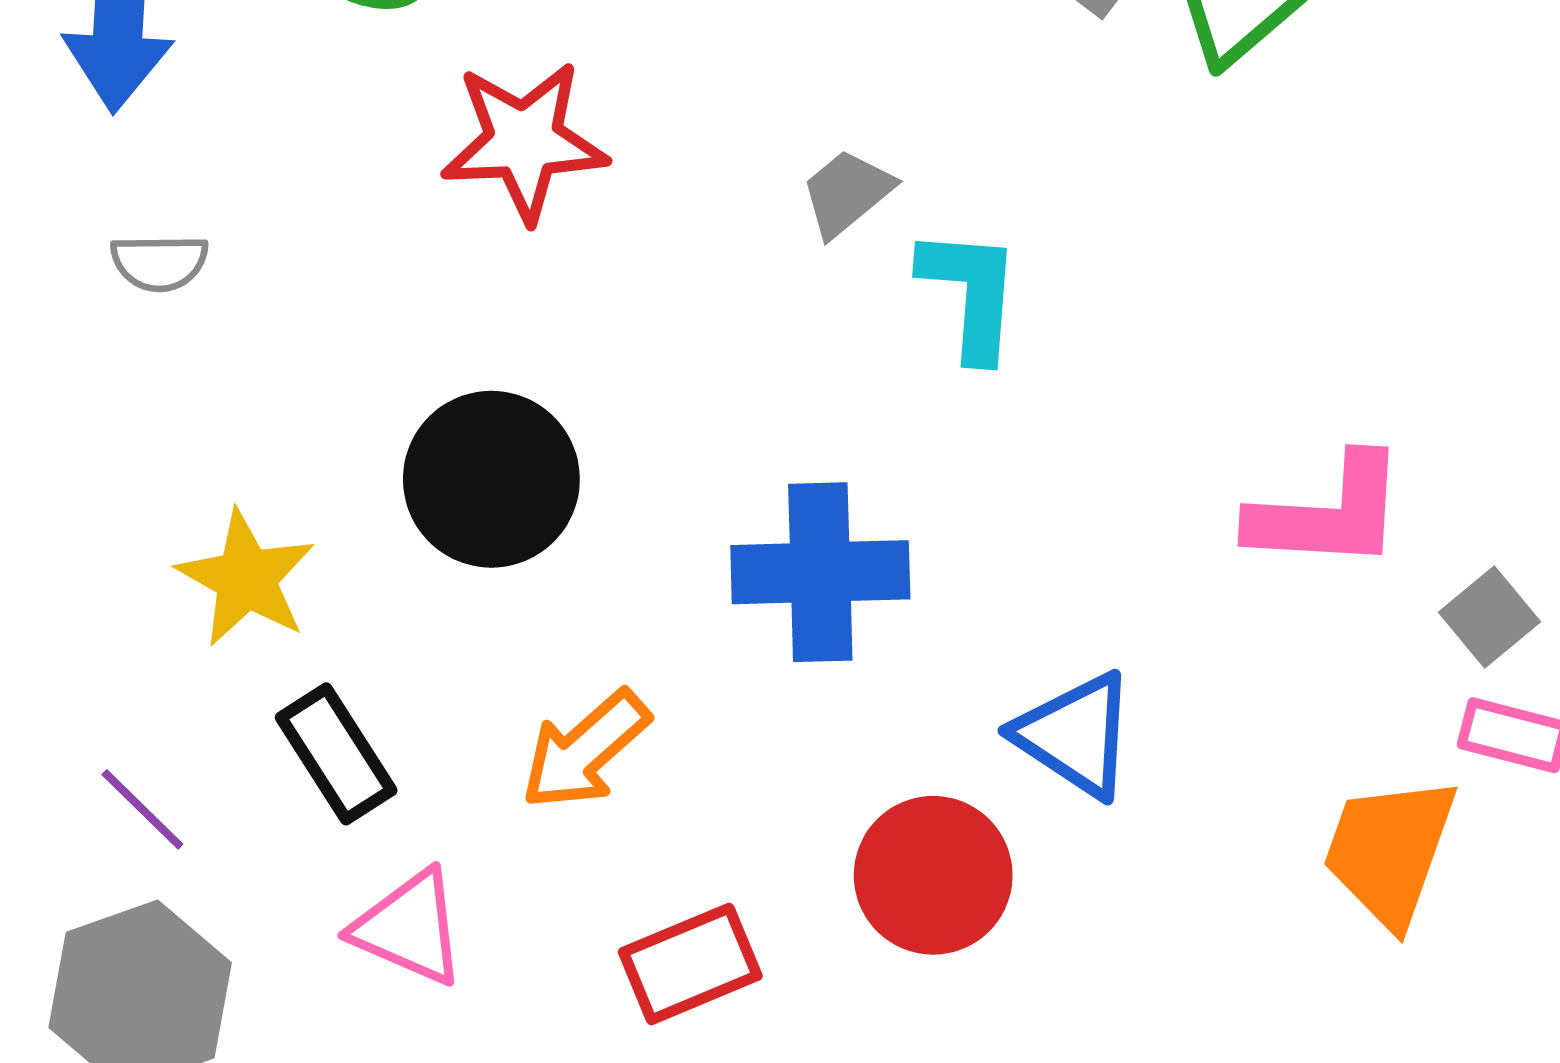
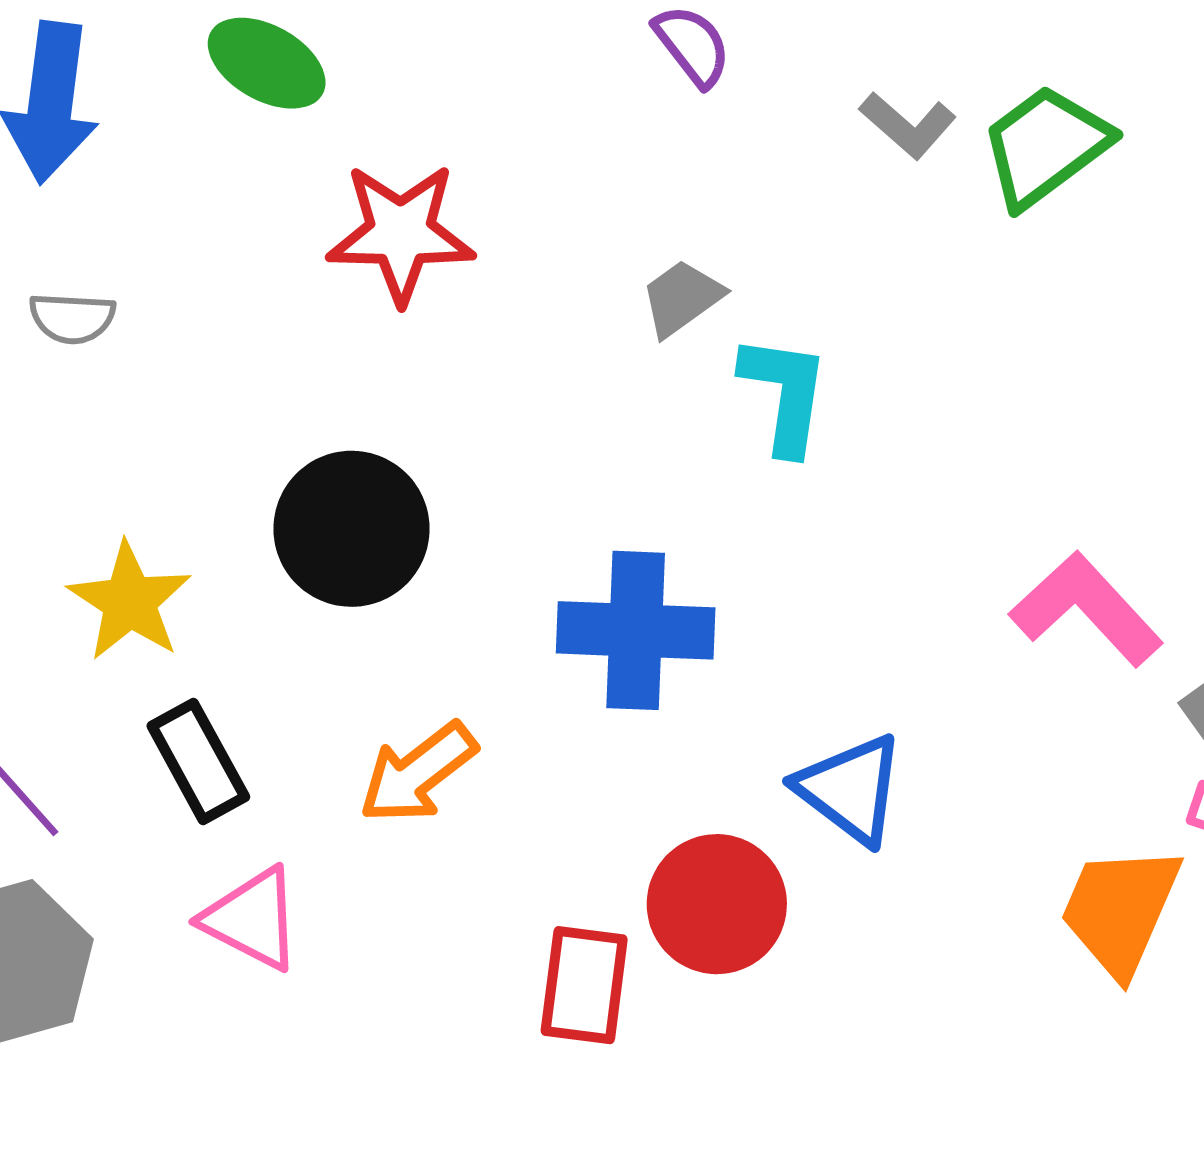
pink L-shape: (1328, 513) -> (1086, 609), turned -140
red rectangle: (690, 964) -> (584, 985), moved, turned -64

